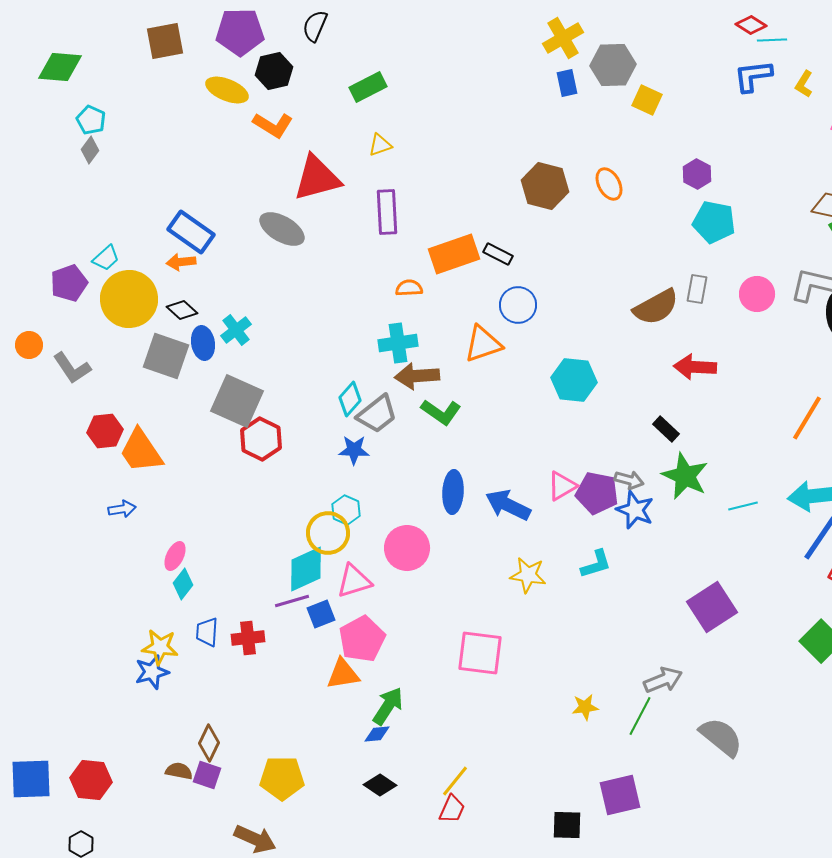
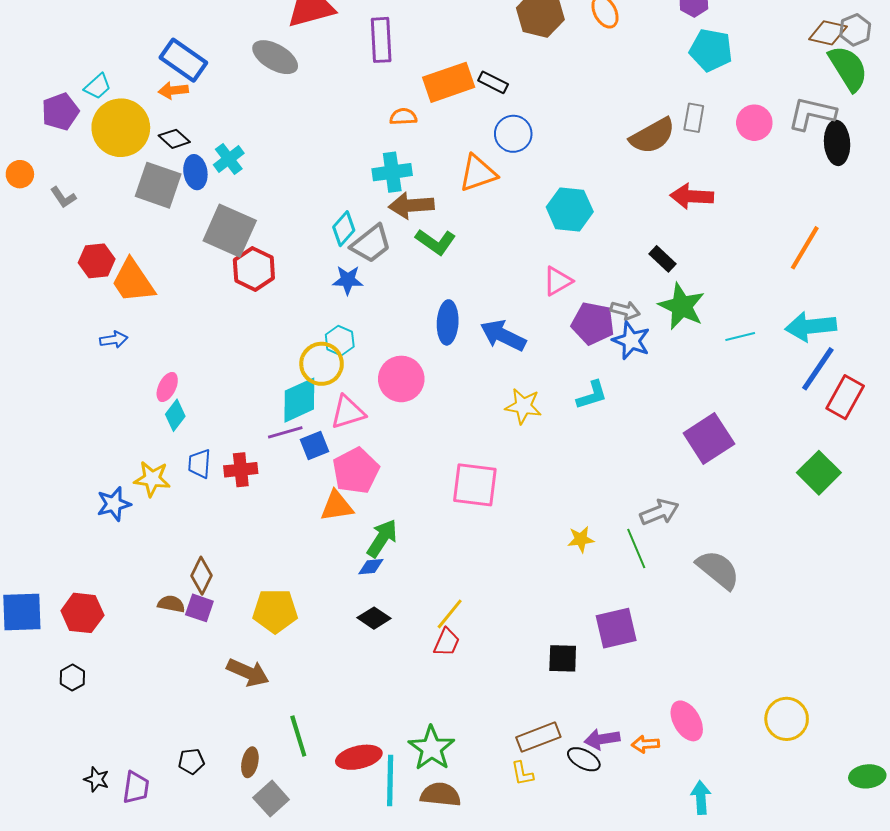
gray L-shape: (72, 368) -> (63, 197), size x0.7
pink triangle: (562, 486) -> (558, 281), moved
blue star: (152, 672) -> (114, 504), moved
green line: (640, 716) -> (636, 548), turned -51

